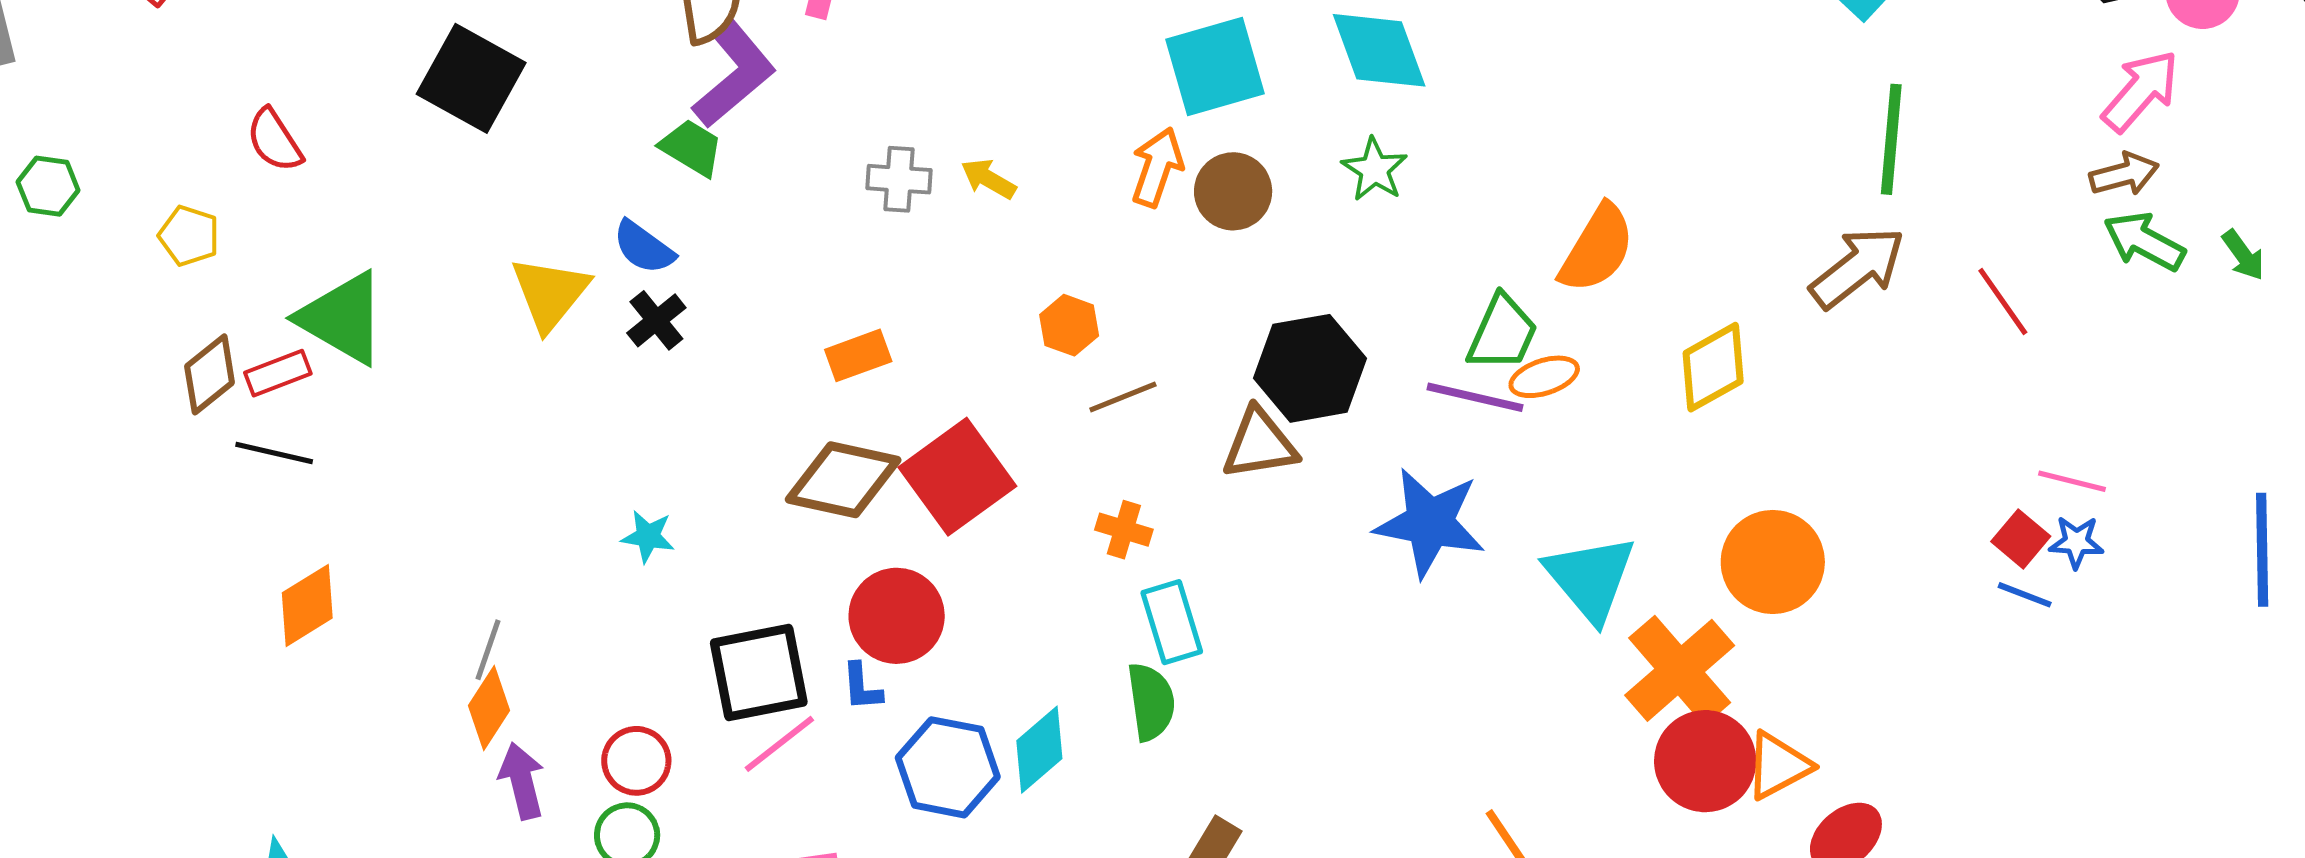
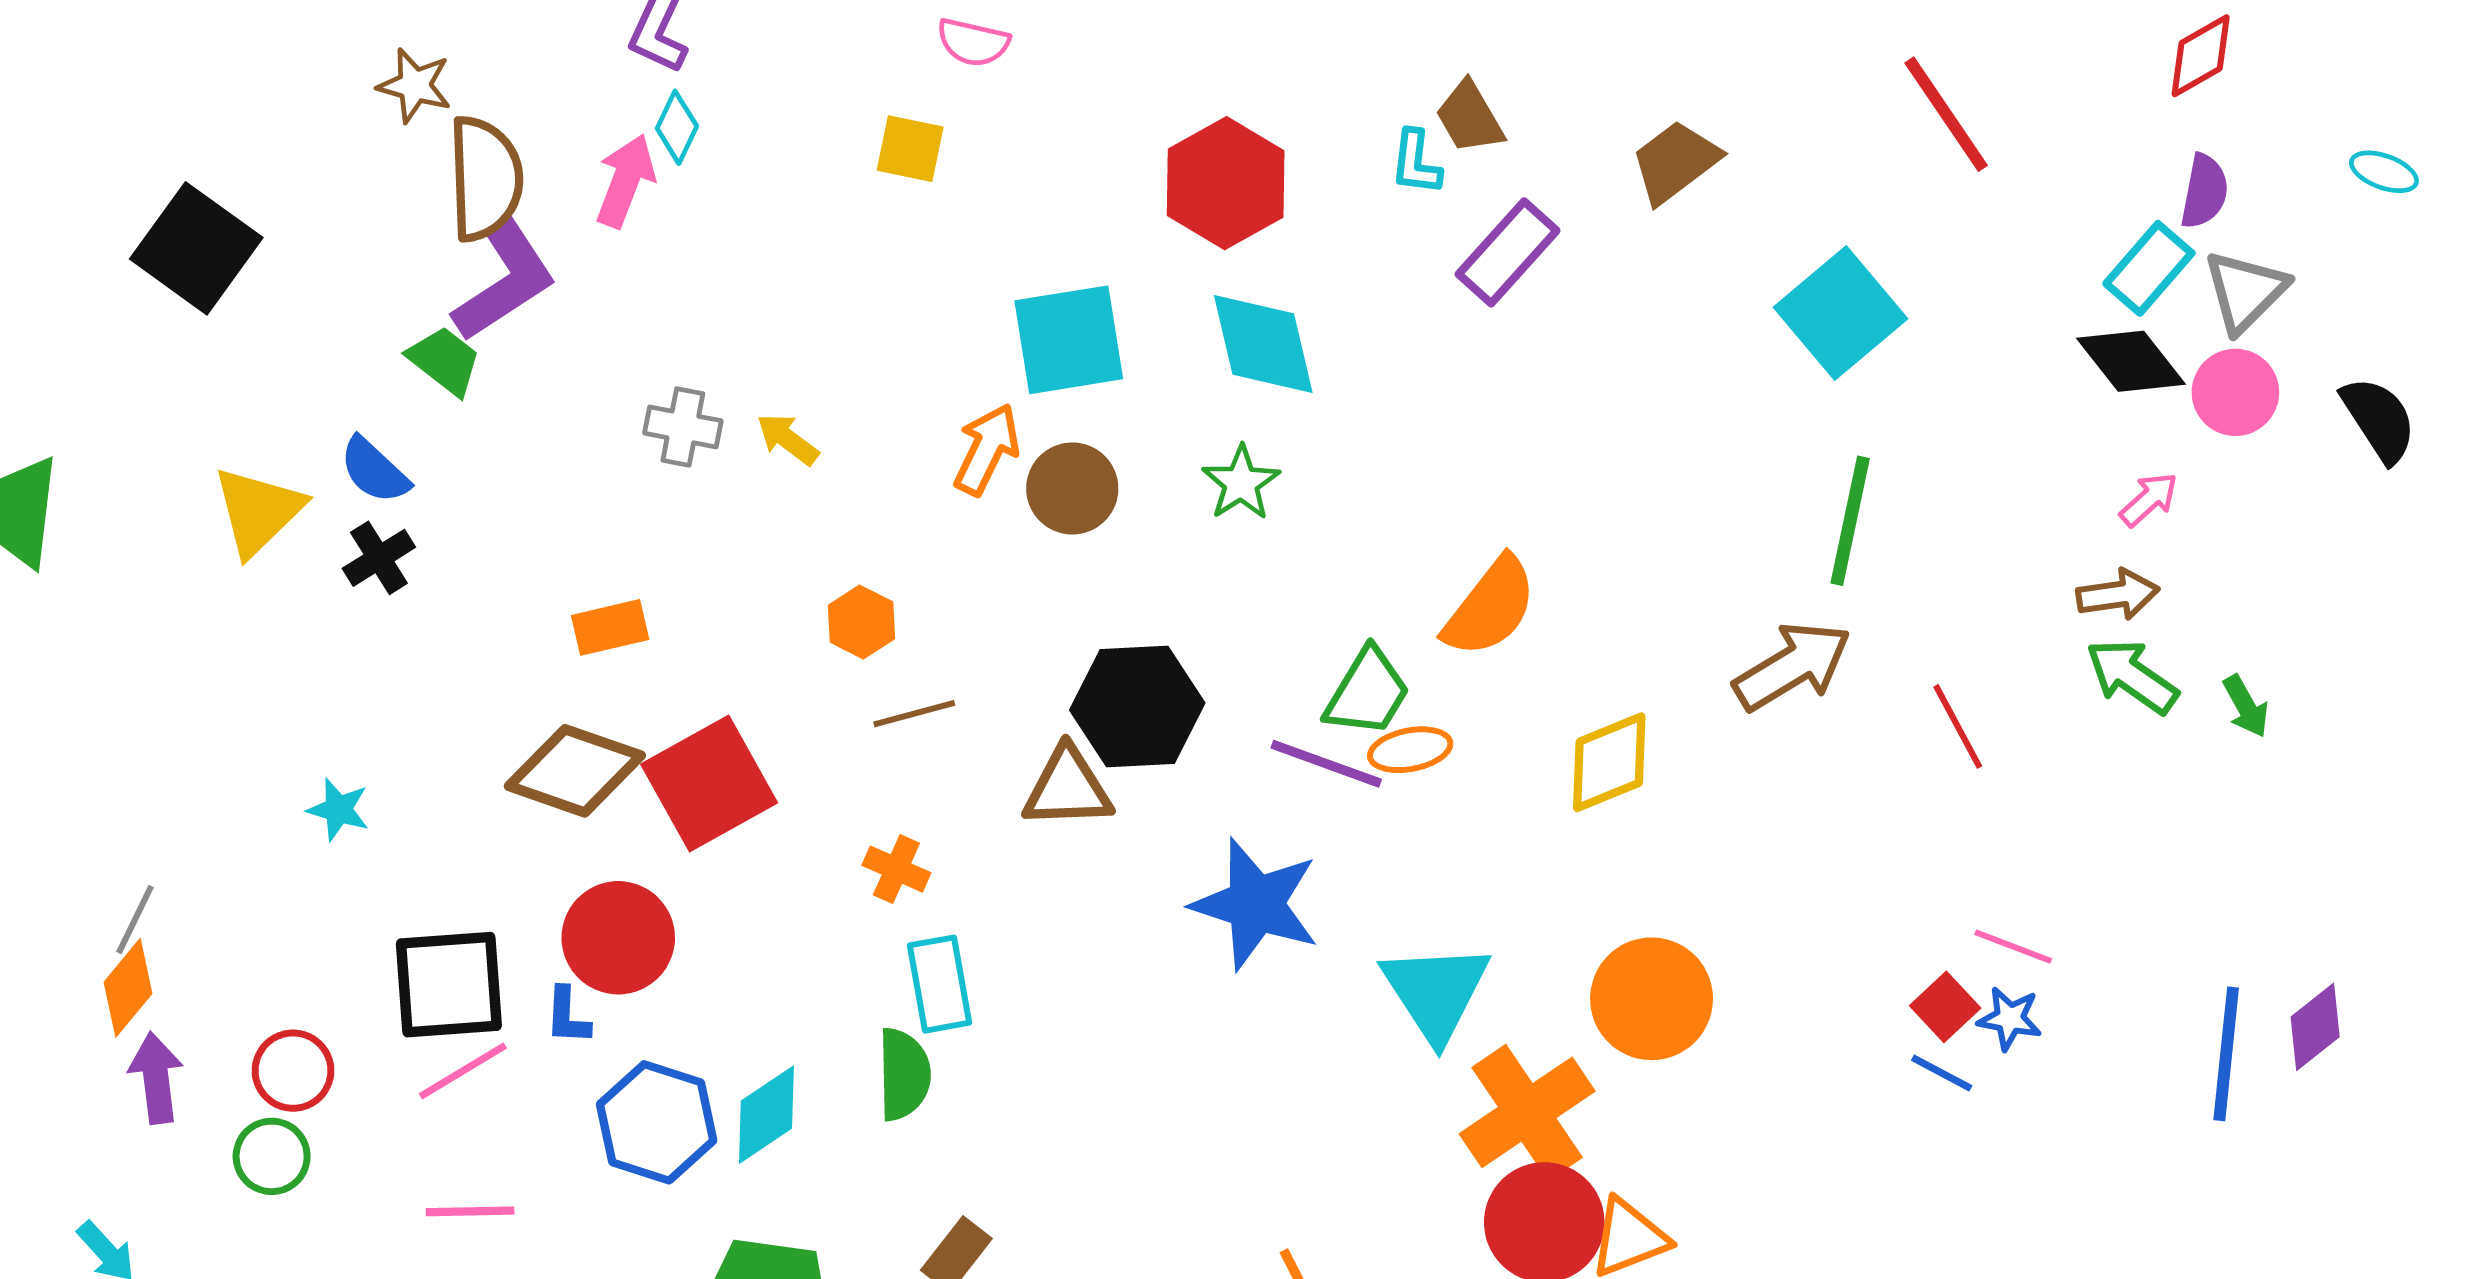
pink arrow: (2141, 91) -> (2149, 499), size x0.6

